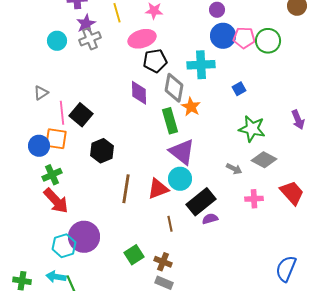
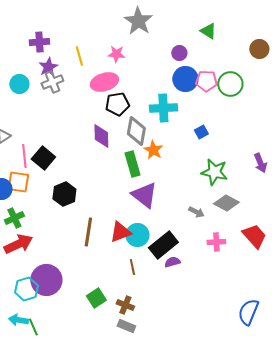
cyan circle: (180, 179) -> (137, 235), moved
red arrow: (56, 201) -> (18, 244), turned -72

